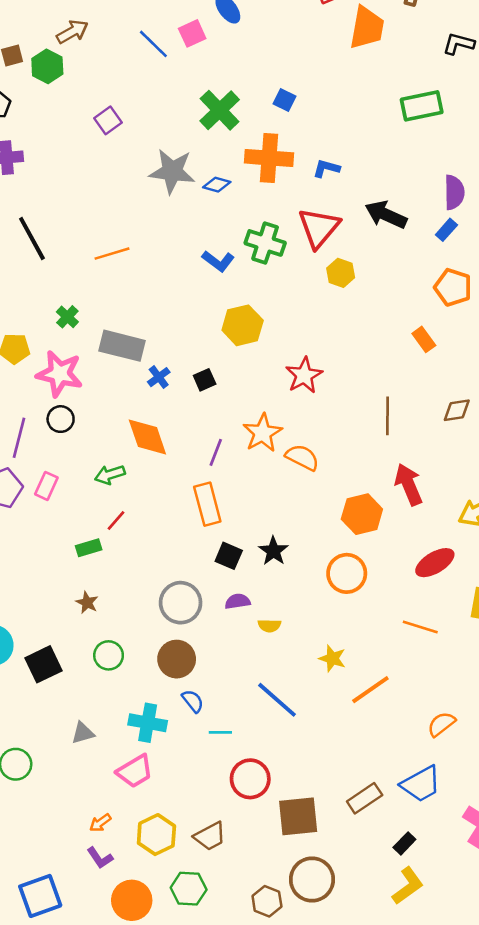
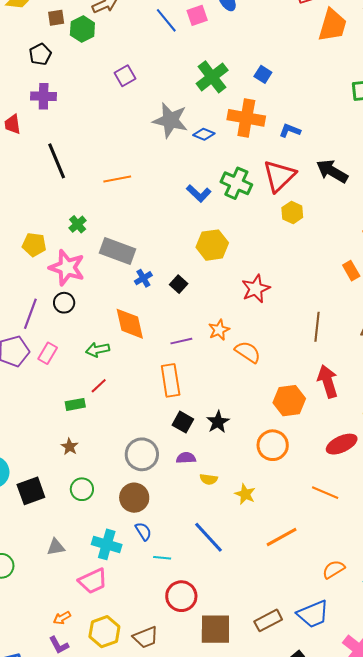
black square: (205, 380) -> (179, 284), turned -30
orange star: (263, 433) -> (219, 330), size x0.7
purple line: (216, 452) -> (181, 341), turned 50
yellow star: (332, 658) -> (245, 494), moved

